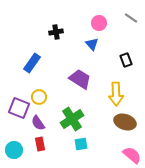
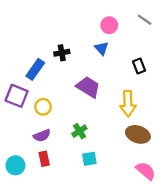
black cross: (56, 32) -> (62, 53), moved
purple square: (19, 108) -> (17, 96), moved
green cross: (72, 119) -> (79, 131), size x0.6
purple semicircle: (38, 123) -> (42, 136), turned -77

